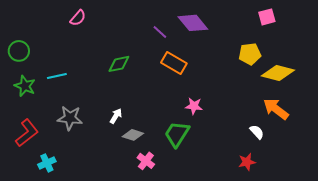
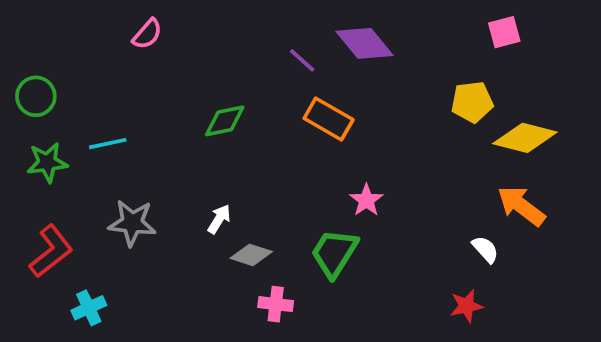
green star: (25, 86) -> (47, 162), turned -30
pink star: (194, 106) -> (366, 200), turned 30
pink cross: (146, 161) -> (276, 304), turned -30

